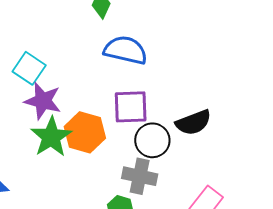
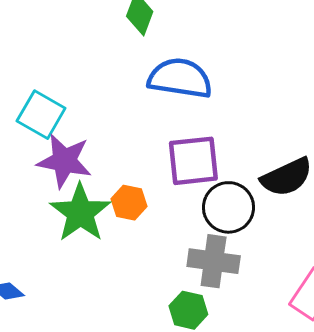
orange hexagon: (85, 132) -> (129, 203), size x0.6

